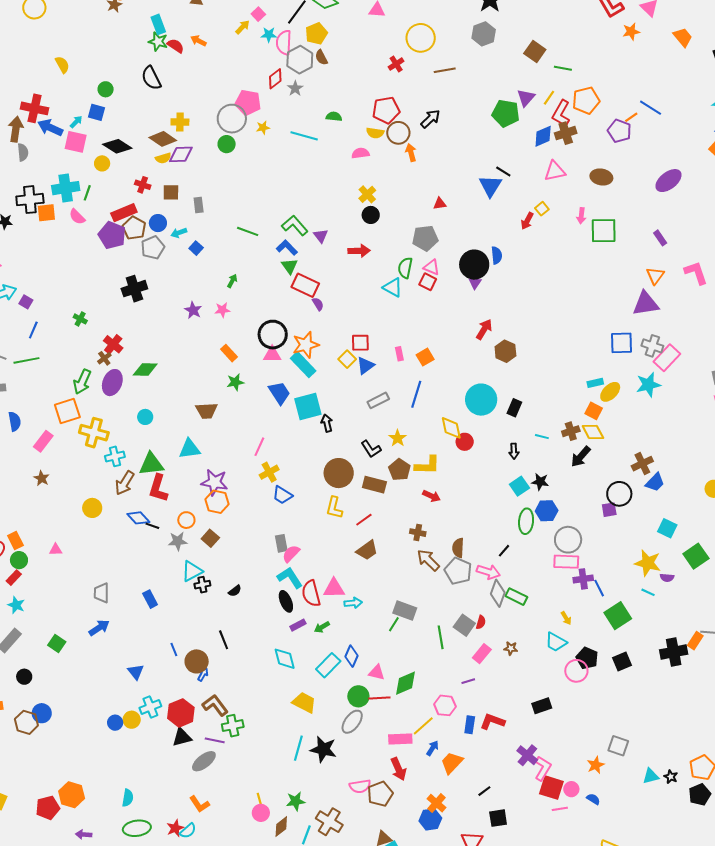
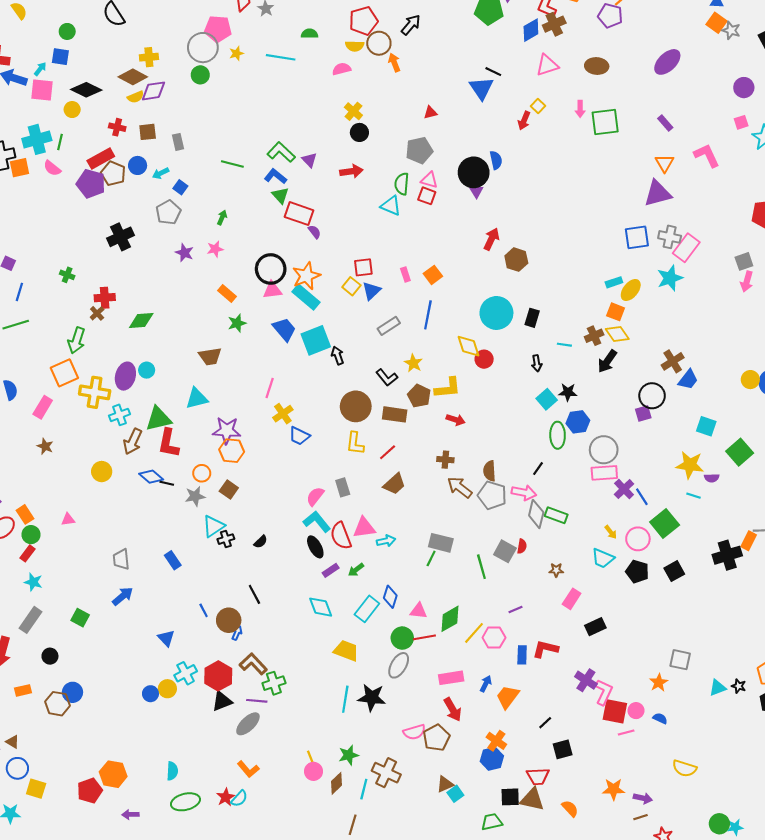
gray pentagon: (153, 248) -> (168, 212), moved
red cross: (113, 344) -> (105, 298), turned -36
purple ellipse: (112, 383) -> (125, 376), moved
gray rectangle: (281, 543) -> (343, 487), moved
purple cross: (583, 579) -> (624, 489), turned -30
pink rectangle: (482, 654) -> (572, 599), moved
pink circle: (576, 671) -> (638, 539), moved
yellow line: (423, 726) -> (474, 633), moved

